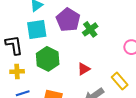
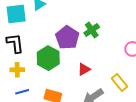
purple pentagon: (68, 20) -> (67, 38), moved
cyan square: (37, 29) -> (16, 14), moved

